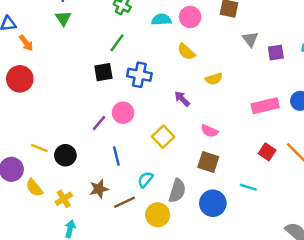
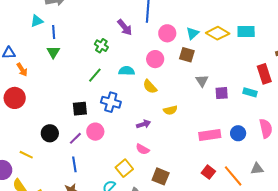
cyan semicircle: (161, 20) -> (127, 71), moved
black square: (103, 72) -> (80, 109), moved
purple arrow: (182, 99) -> (143, 124), turned 112
pink semicircle: (209, 131) -> (143, 149), moved
yellow square: (163, 137) -> (124, 168), moved
black circle: (65, 155) -> (50, 133), moved
blue line: (116, 156) -> (74, 164), moved

